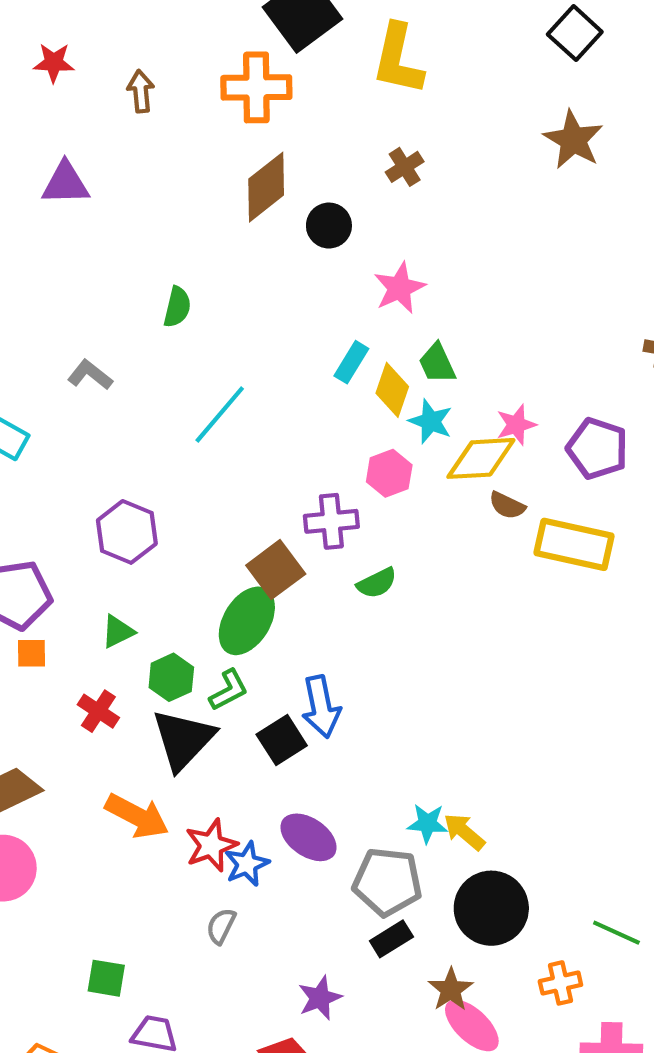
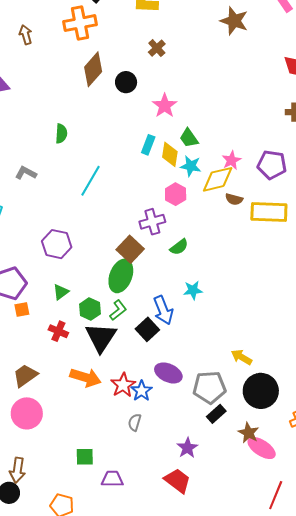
cyan star: (427, 823) -> (193, 290), moved

